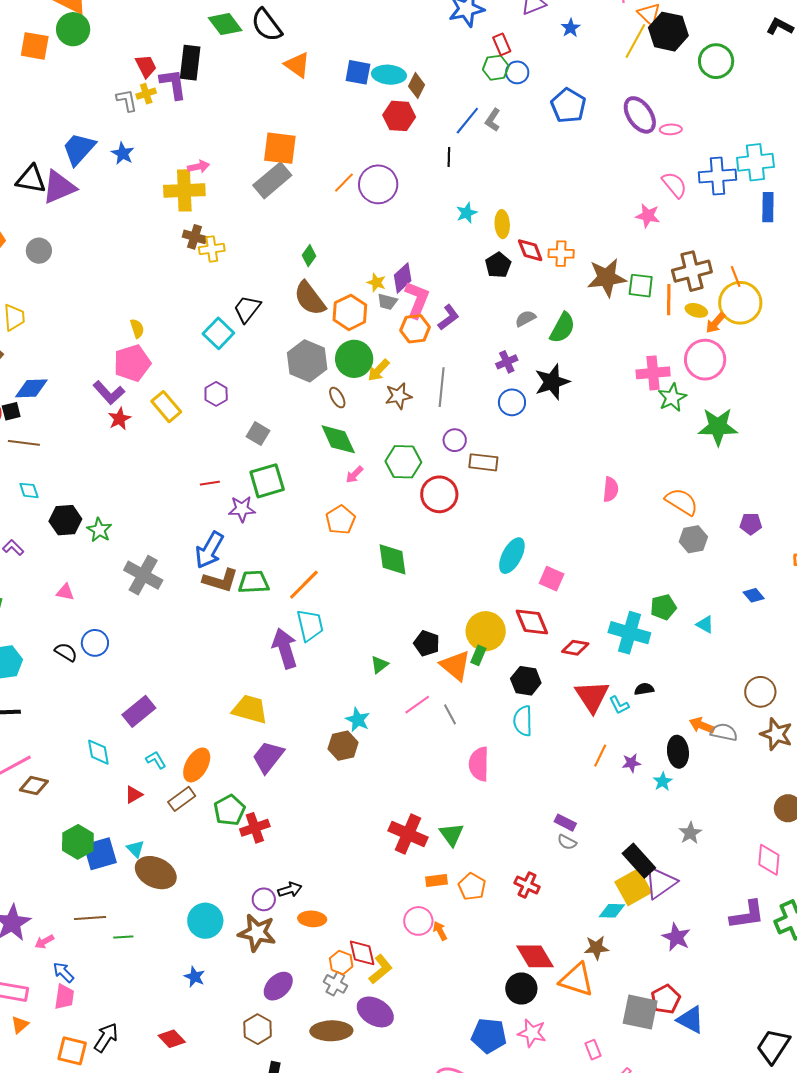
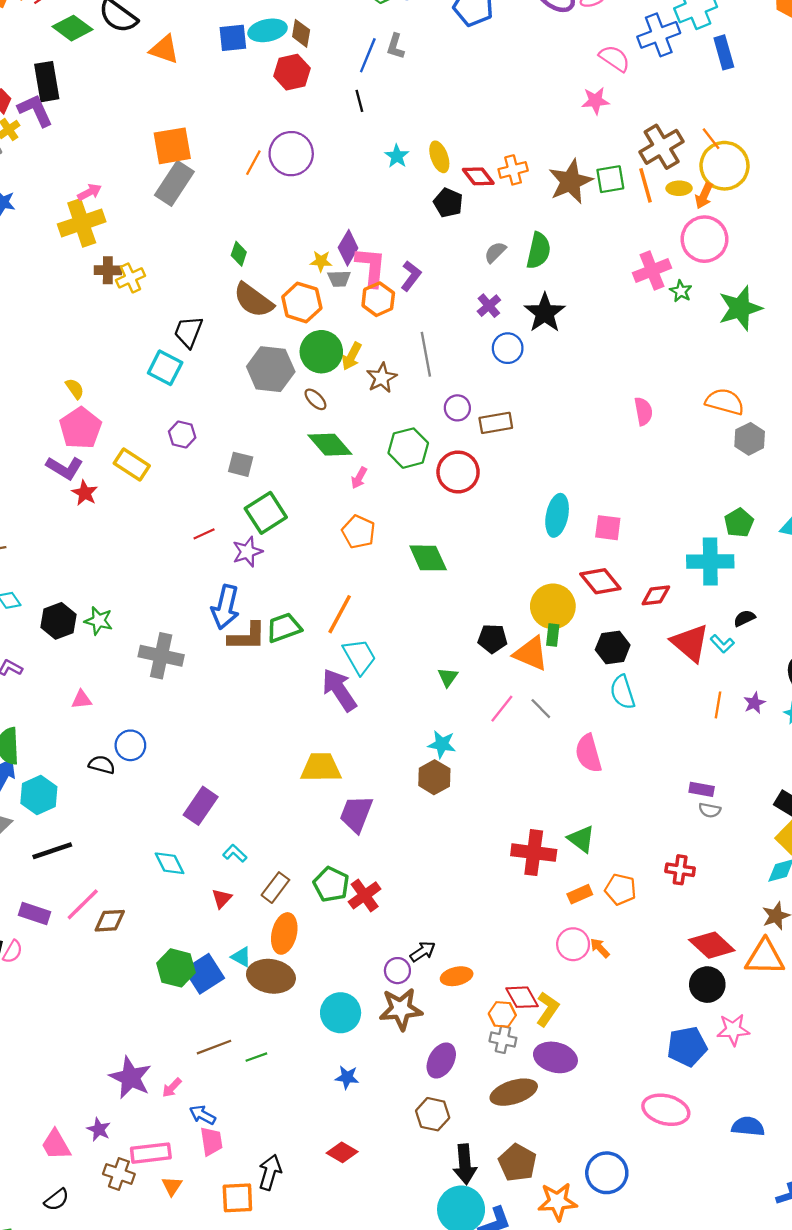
green star: (672, 398) -> (681, 291), size x0.7
orange ellipse: (197, 765) -> (284, 933), moved

